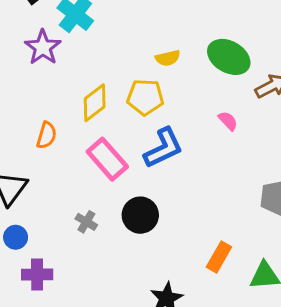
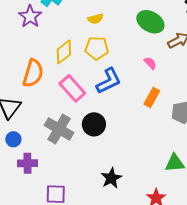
yellow semicircle: (168, 58) -> (95, 19), moved
orange semicircle: (47, 135) -> (33, 73), size x1.6
gray cross: (86, 222) -> (59, 129), size x2.0
orange rectangle: (219, 257) -> (152, 98), moved

